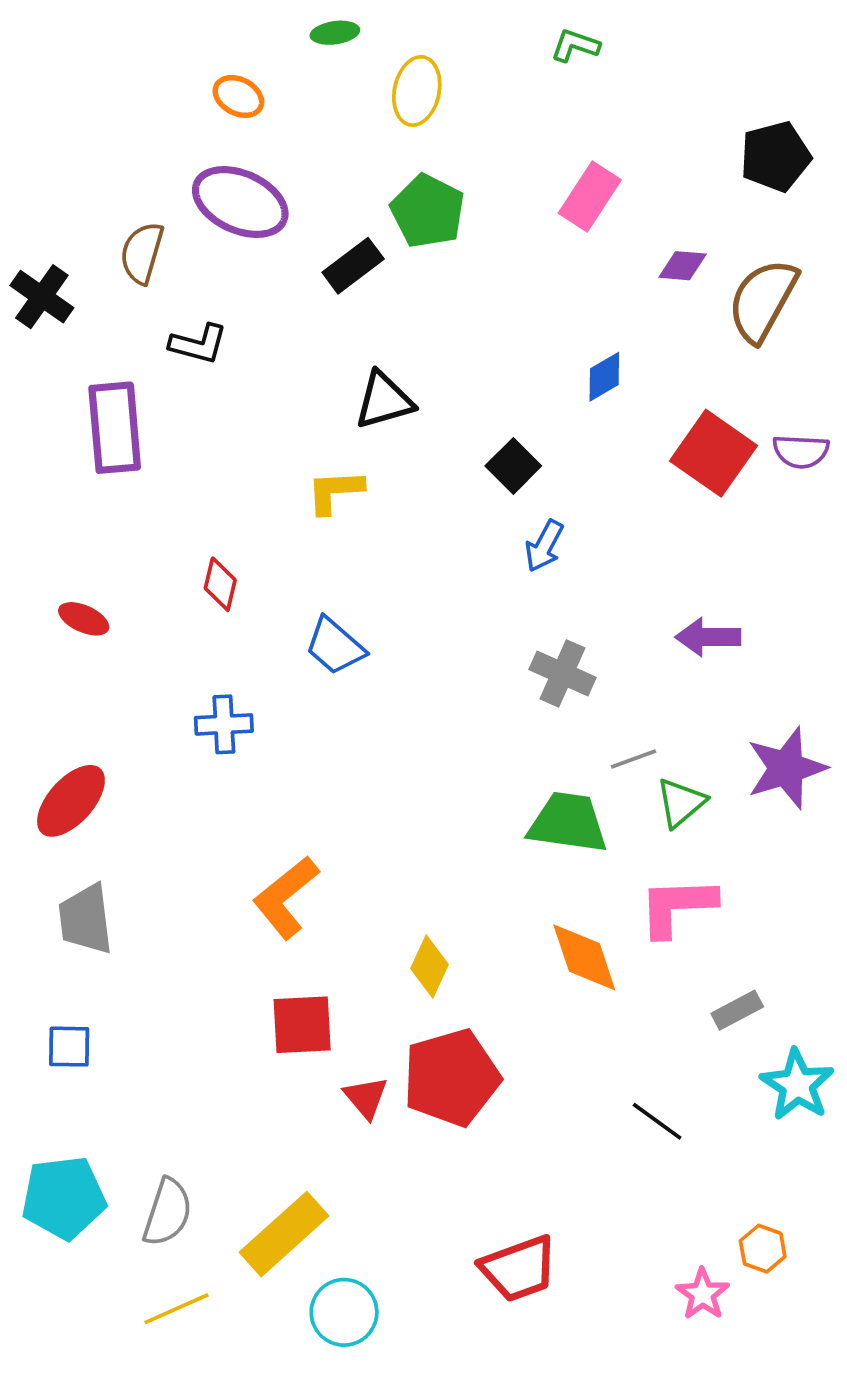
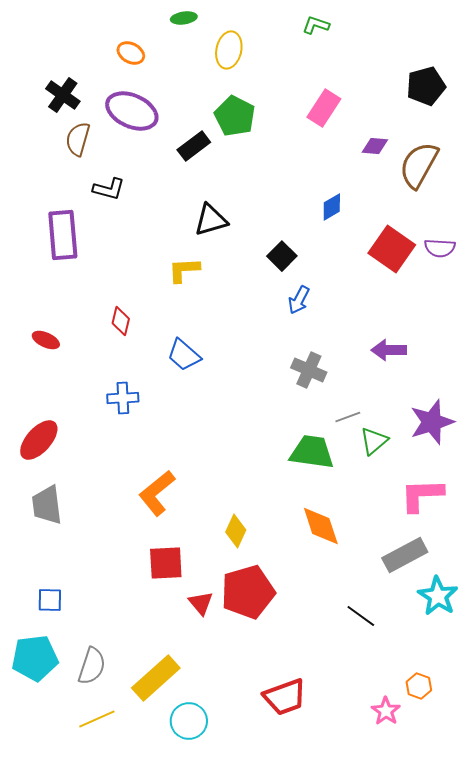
black cross: (42, 297) -> (63, 95), moved
pink L-shape: (677, 906) -> (422, 495), moved
gray rectangle: (737, 1010) -> (405, 555), size x1.6
blue square: (69, 1047) -> (50, 600), moved

